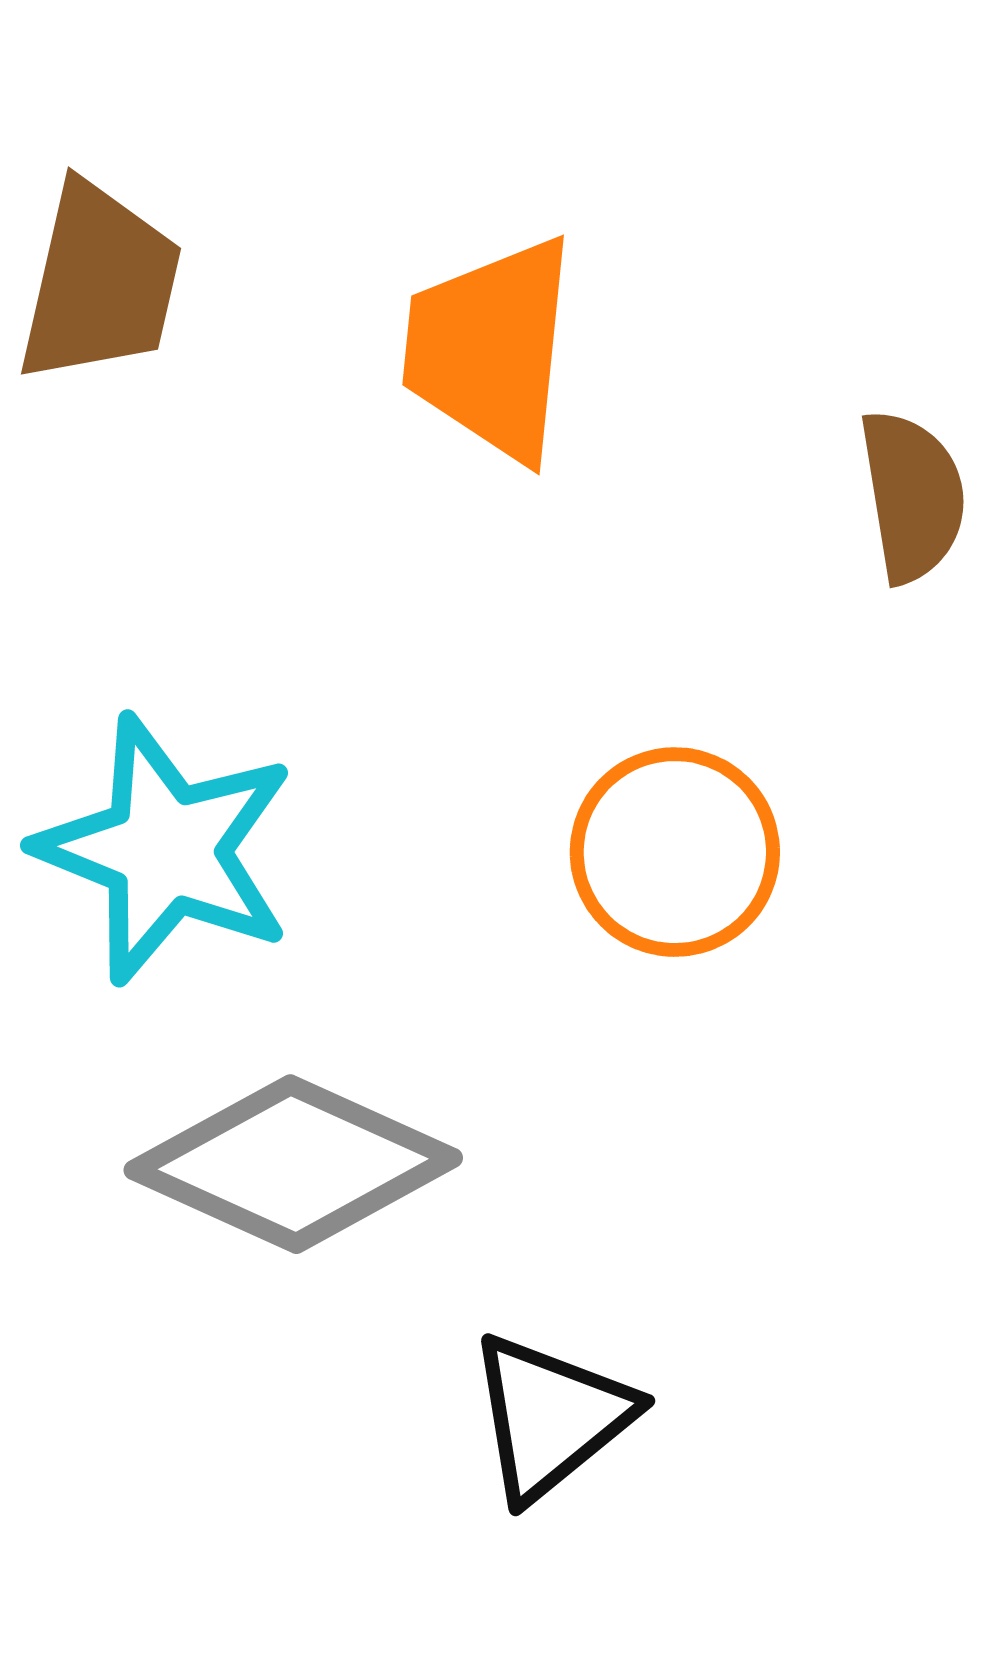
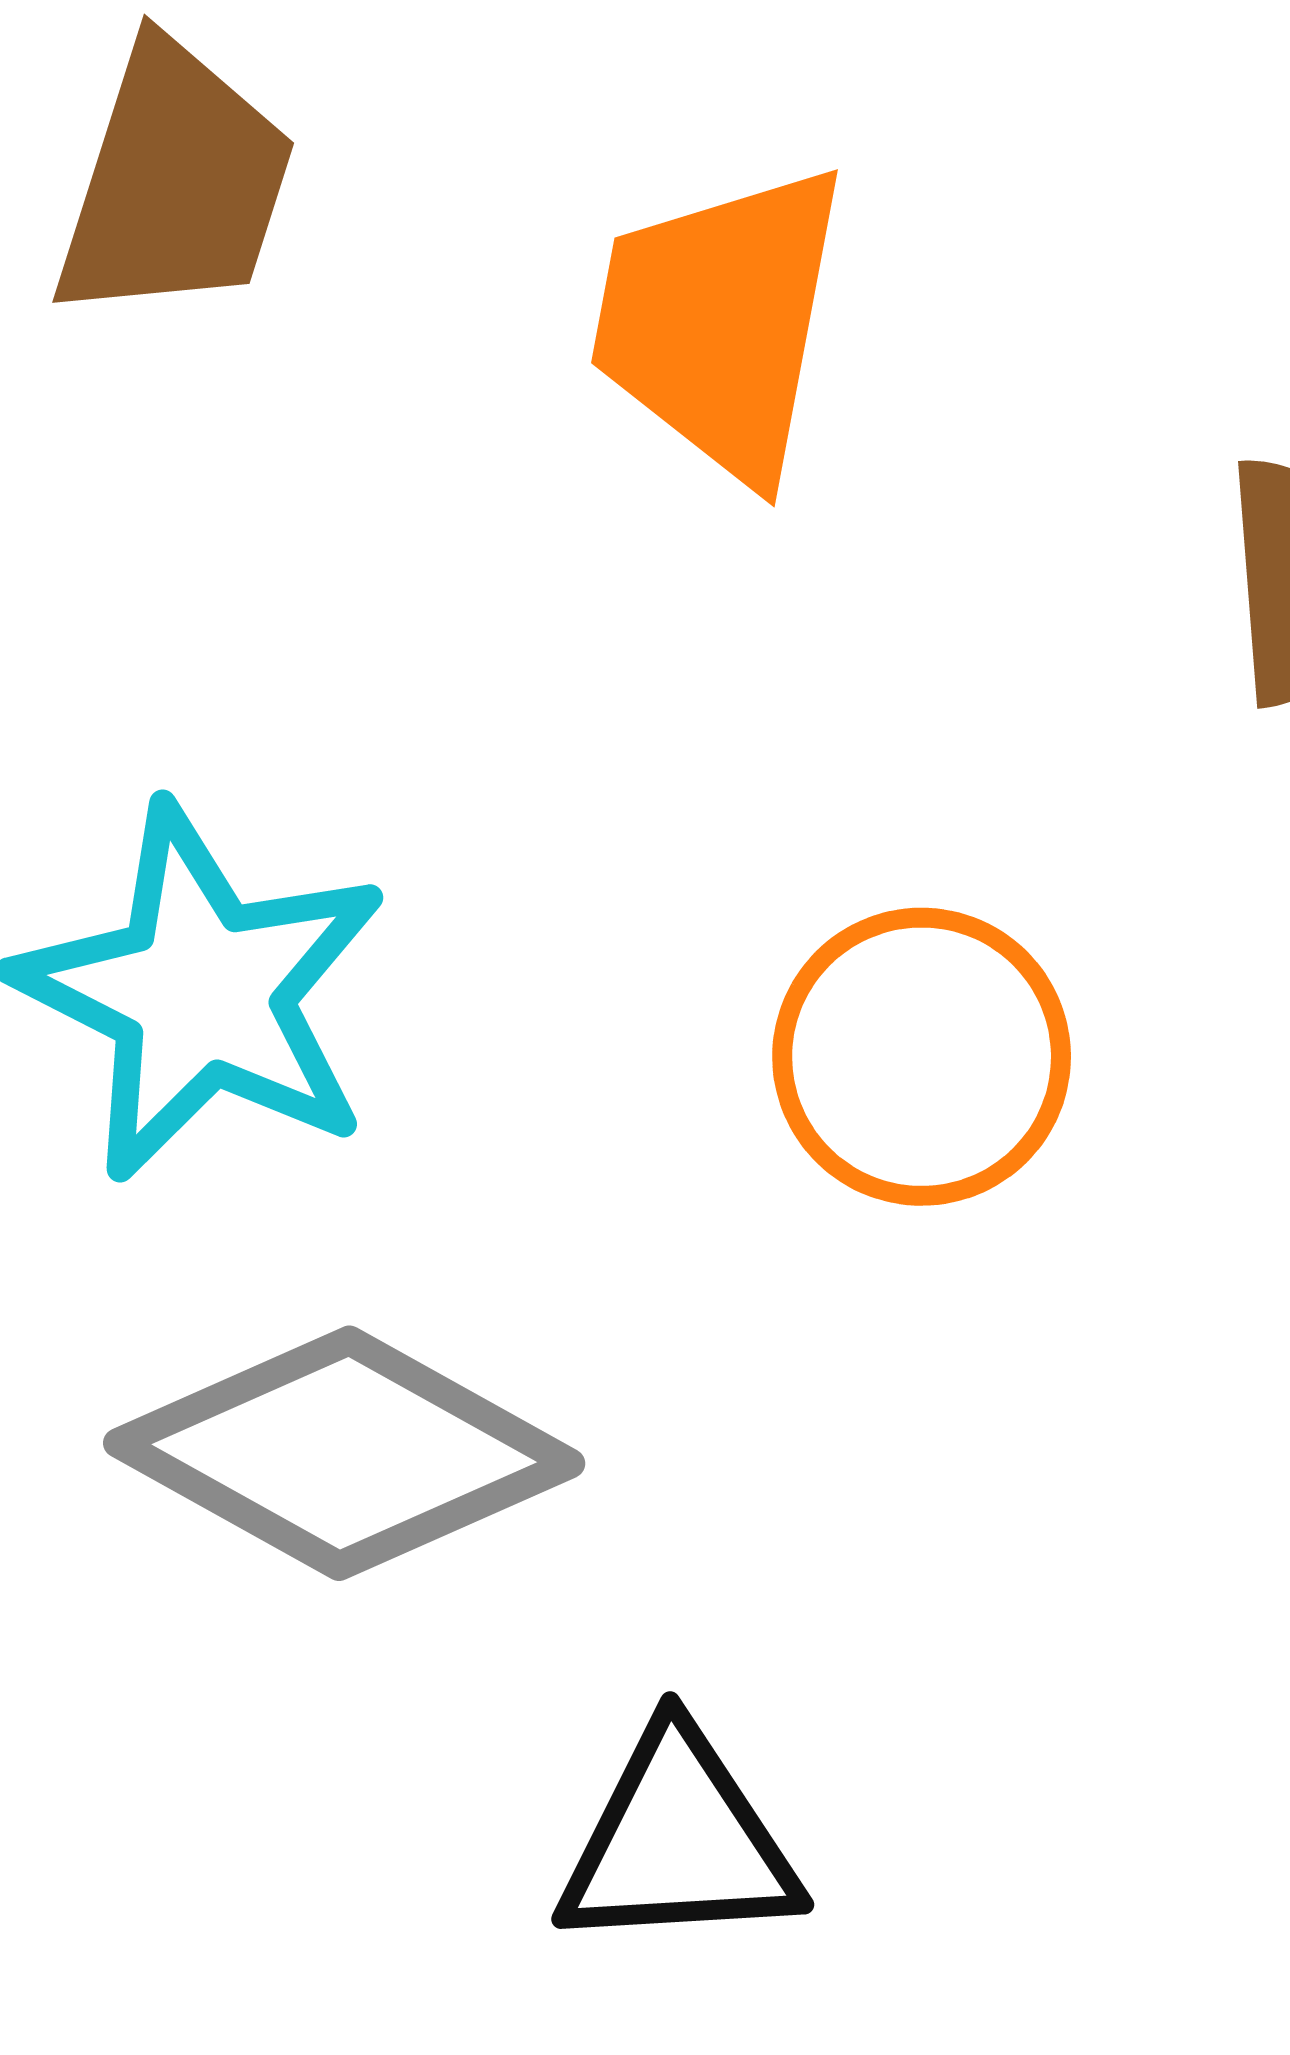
black triangle: (551, 1417) -> (679, 1842), turned 31

